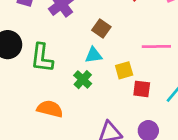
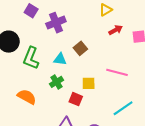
cyan triangle: (94, 55) -> (60, 59), moved
red square: (142, 89) -> (76, 99), moved

